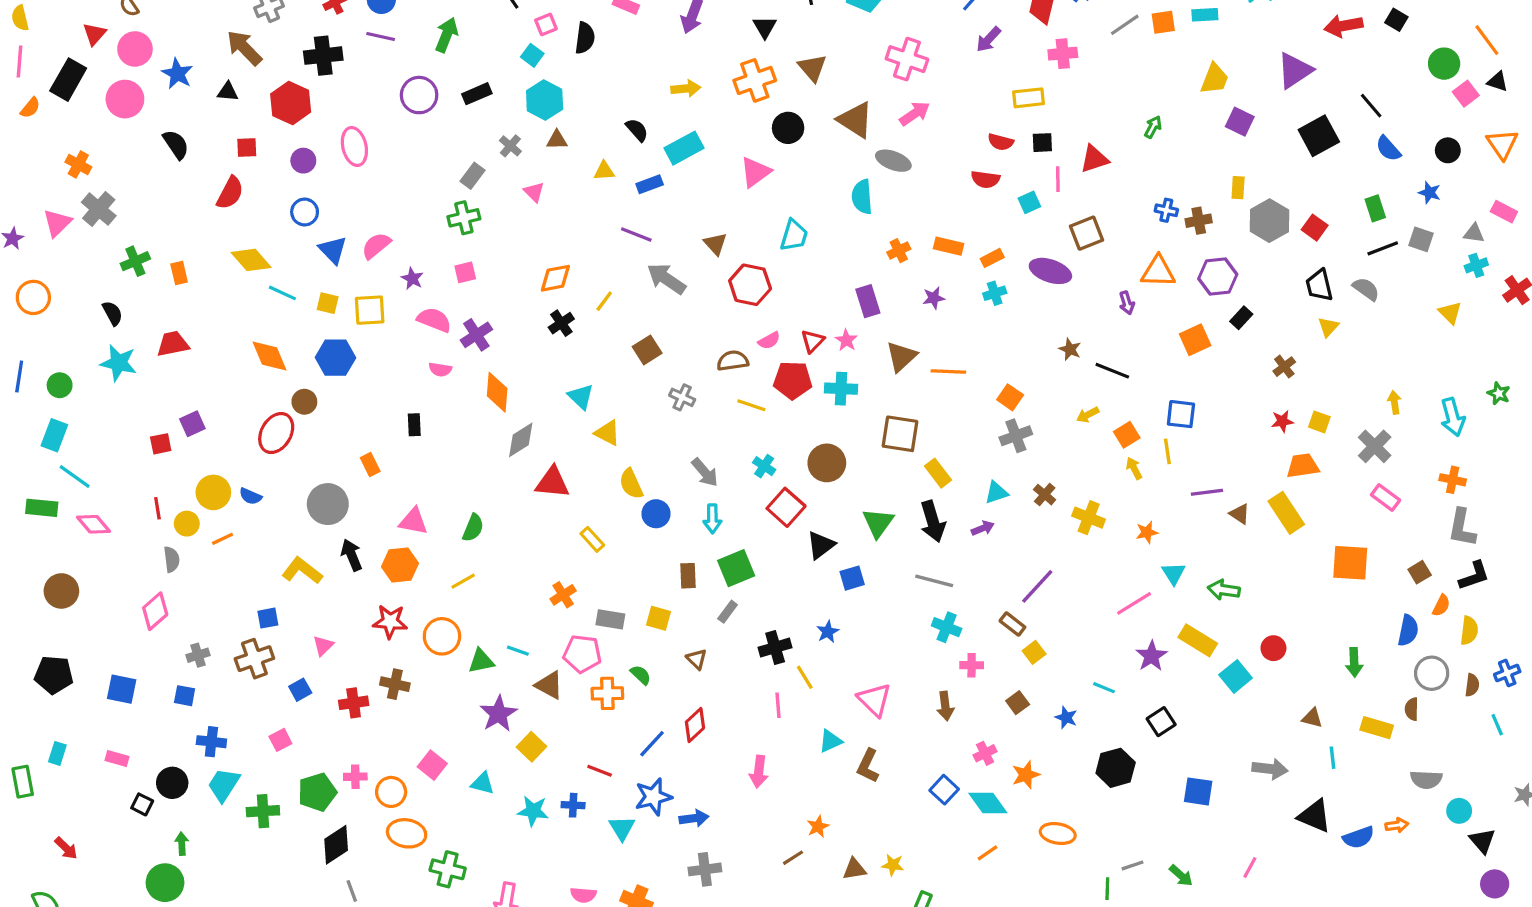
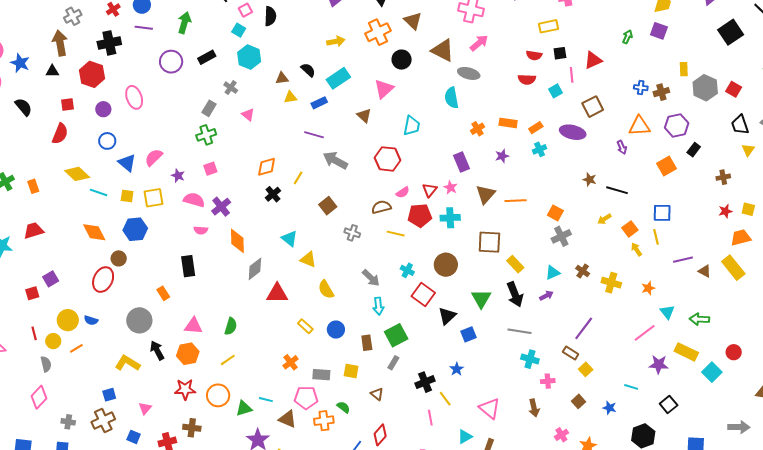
brown arrow: (244, 48) -> (60, 43), turned 40
purple square: (1240, 122) -> (659, 31), moved
brown triangle: (557, 140) -> (282, 78), moved
brown triangle: (715, 244) -> (364, 115), moved
brown cross: (1284, 367) -> (723, 177), turned 32
black rectangle: (414, 425) -> (188, 266), size x1.5
blue circle: (656, 514) -> (336, 330), moved
gray cross: (198, 655) -> (68, 422), turned 32
purple star: (1151, 656) -> (659, 364), turned -30
blue square: (300, 690) -> (134, 437), turned -32

